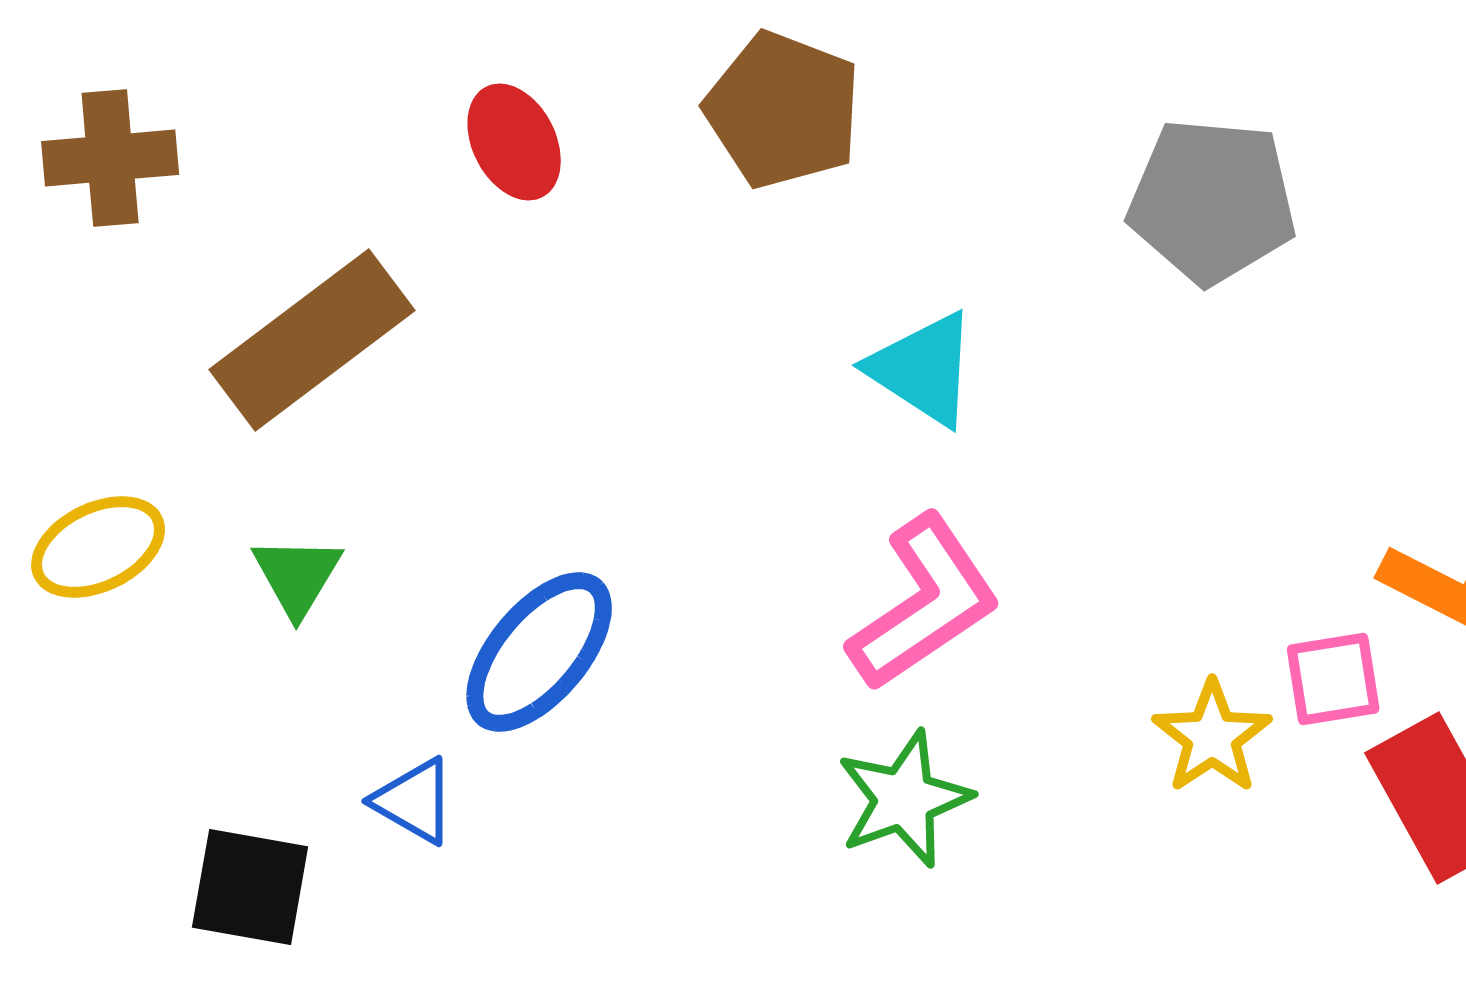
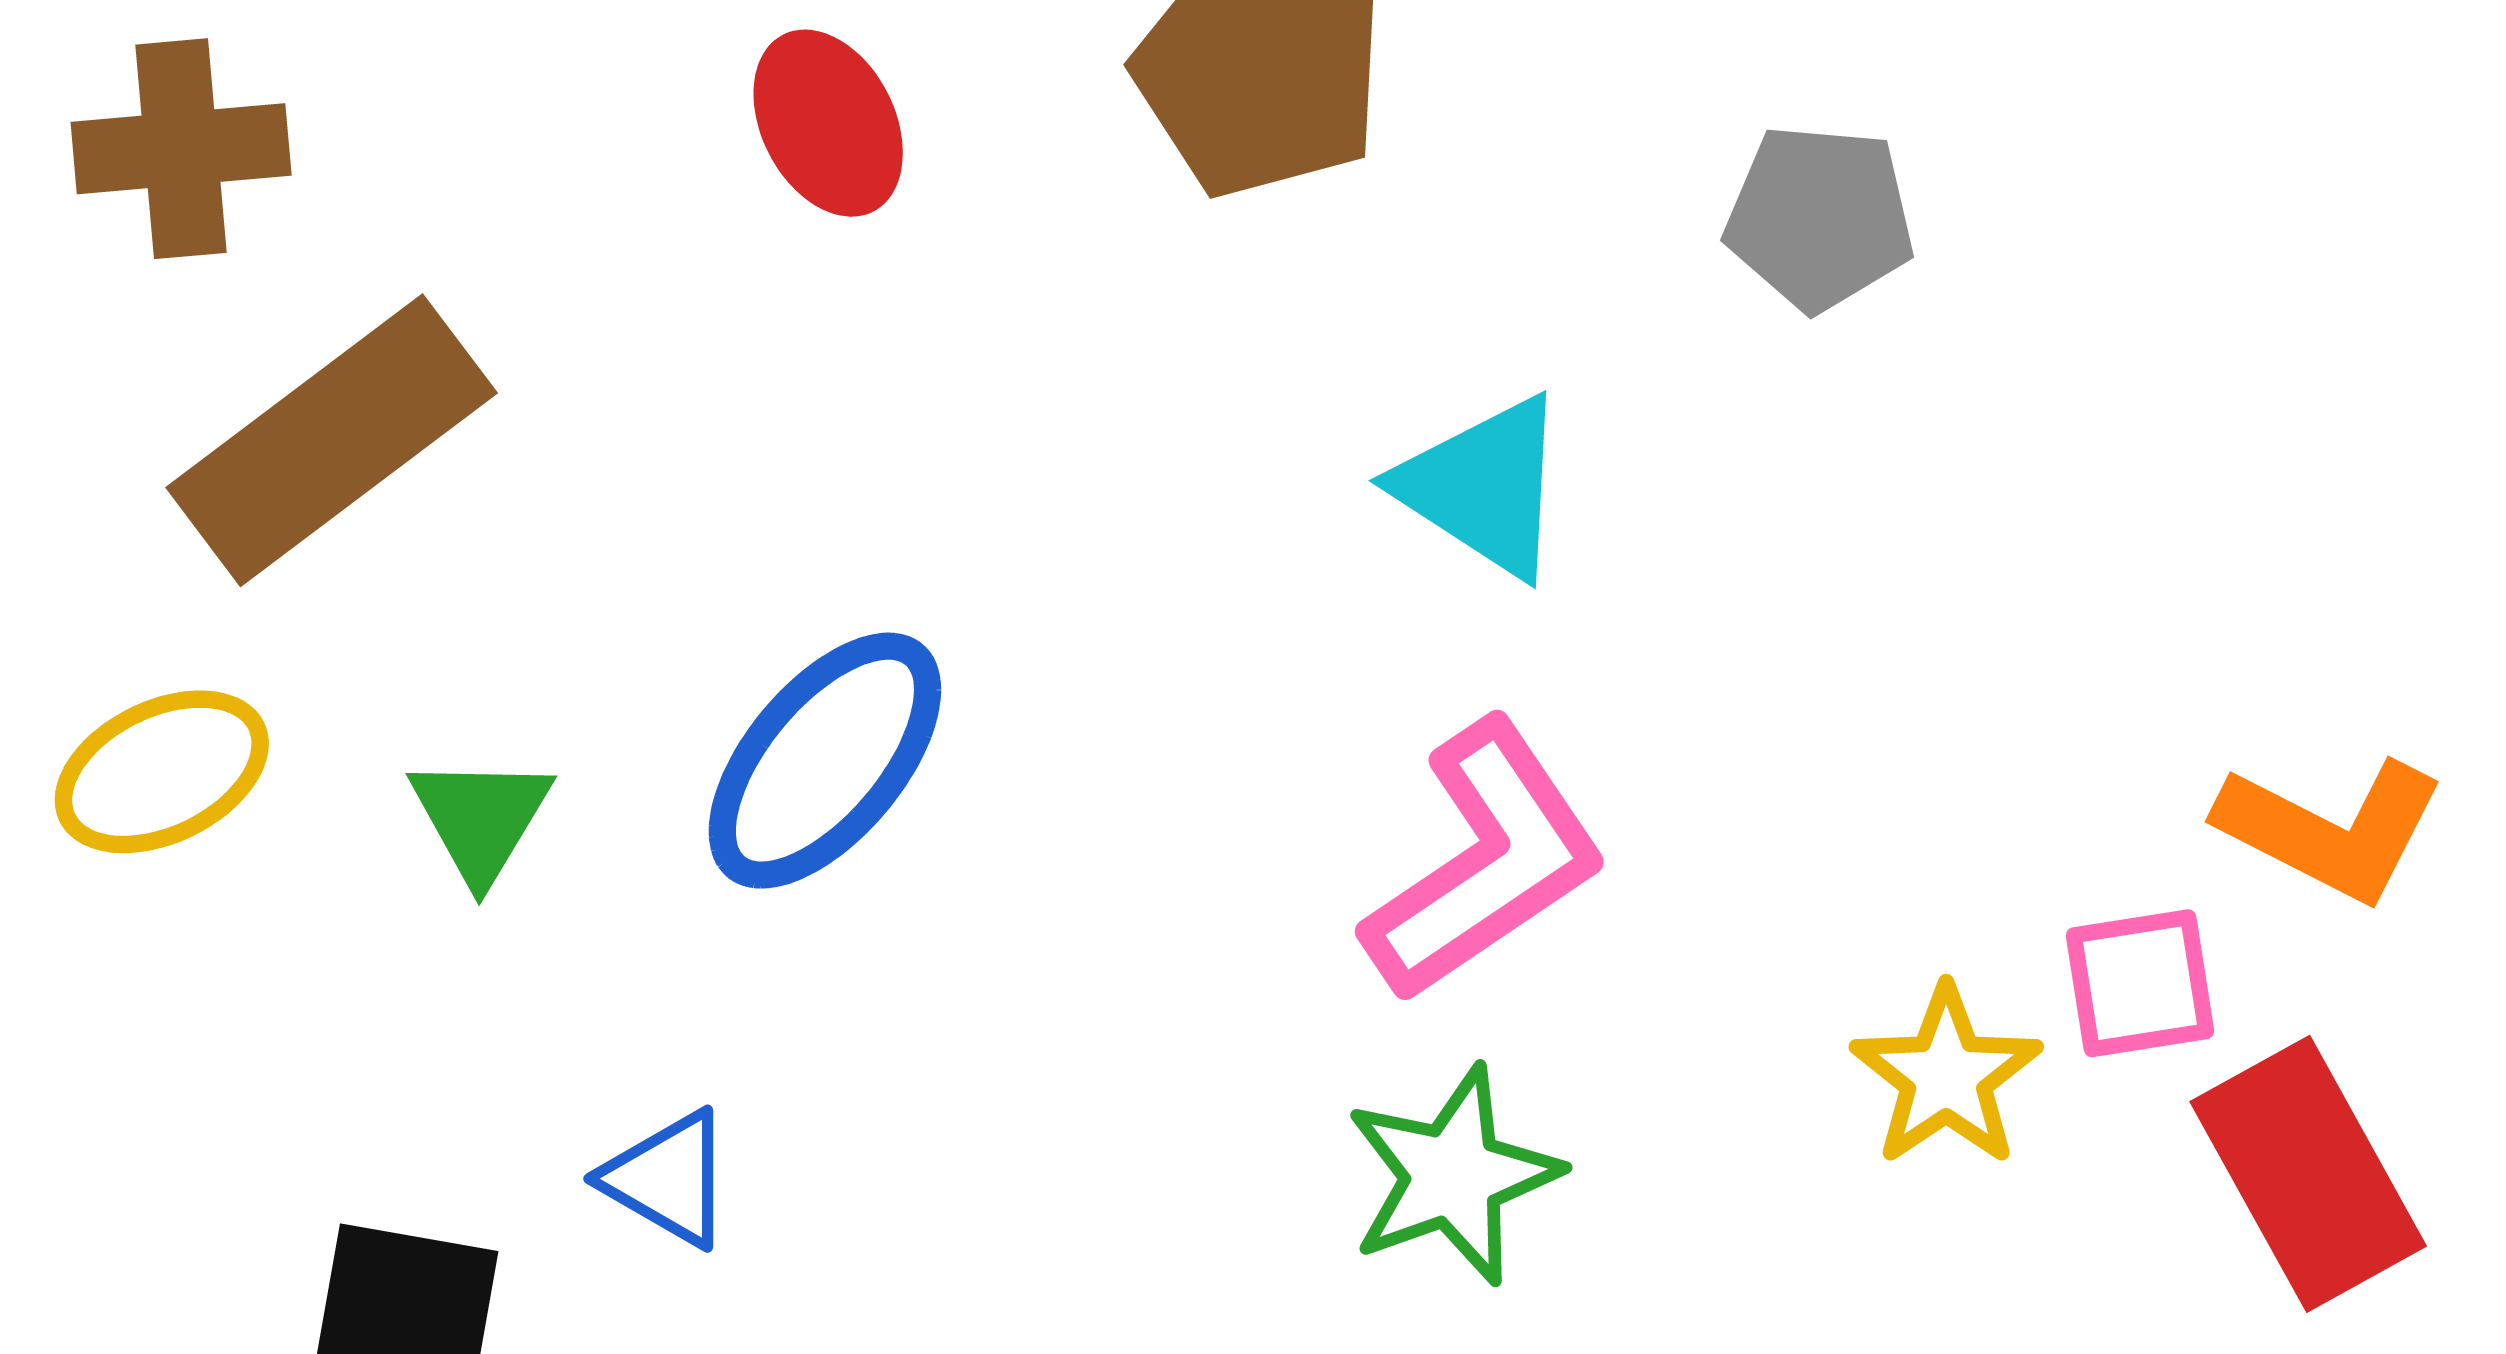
gray pentagon: (1212, 201) -> (1820, 218), moved, size x0.7
brown rectangle: (312, 340) -> (332, 440), moved
blue ellipse: (539, 652) -> (825, 761), moved

